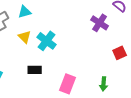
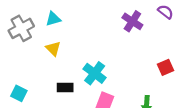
purple cross: (100, 23) -> (132, 21), moved
cyan cross: (47, 41) -> (95, 73), moved

